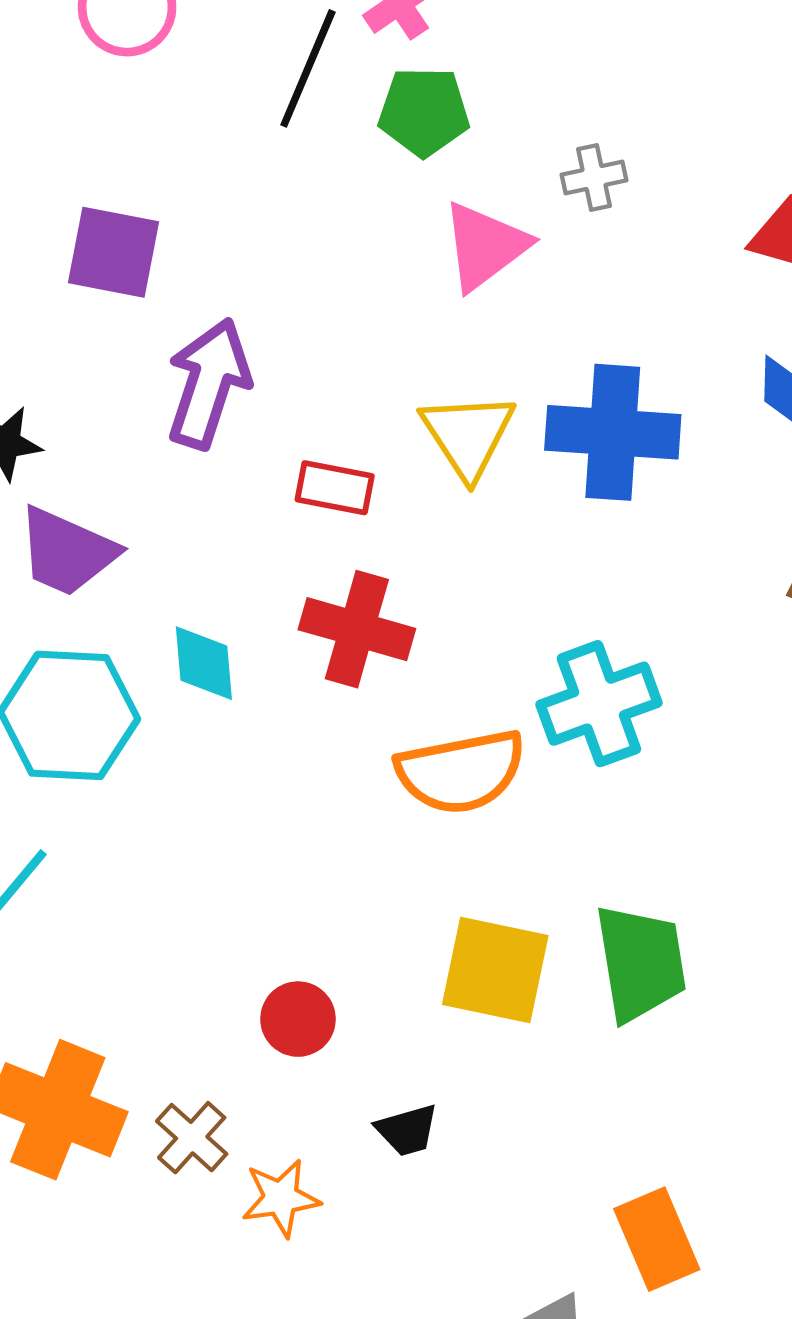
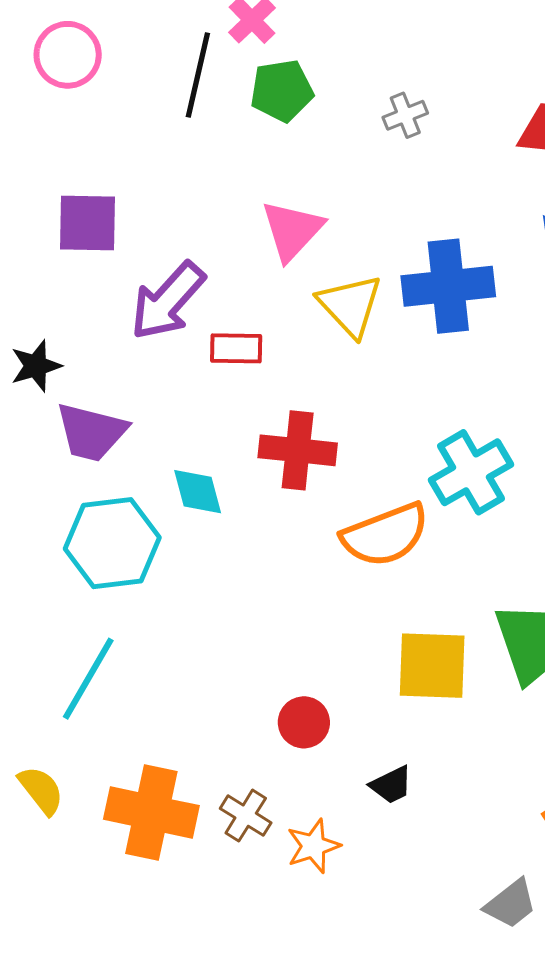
pink triangle: (485, 246) -> (292, 230), moved
purple arrow: (209, 383) -> (168, 301), turned -146
red rectangle: (335, 488) -> (236, 348), moved

